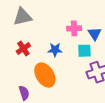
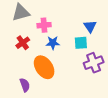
pink cross: (74, 28) -> (44, 25), moved

